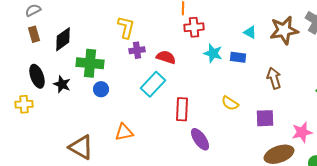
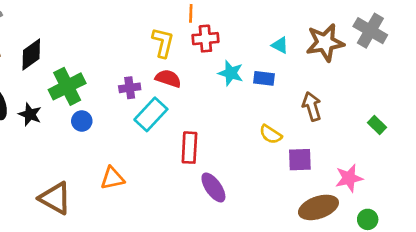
yellow L-shape: (126, 27) -> (163, 43), moved
purple cross: (137, 50) -> (130, 88), moved
green cross: (90, 63) -> (67, 86), turned -32
yellow semicircle: (230, 103) -> (271, 134), moved

